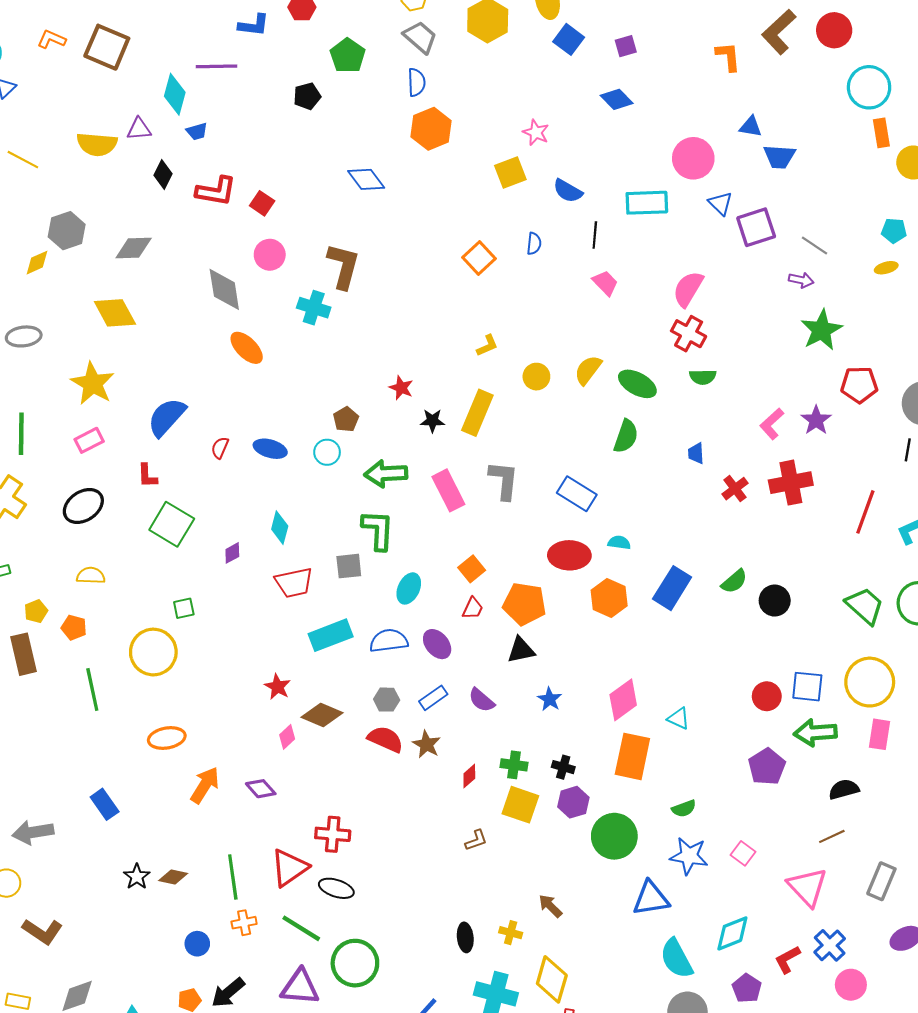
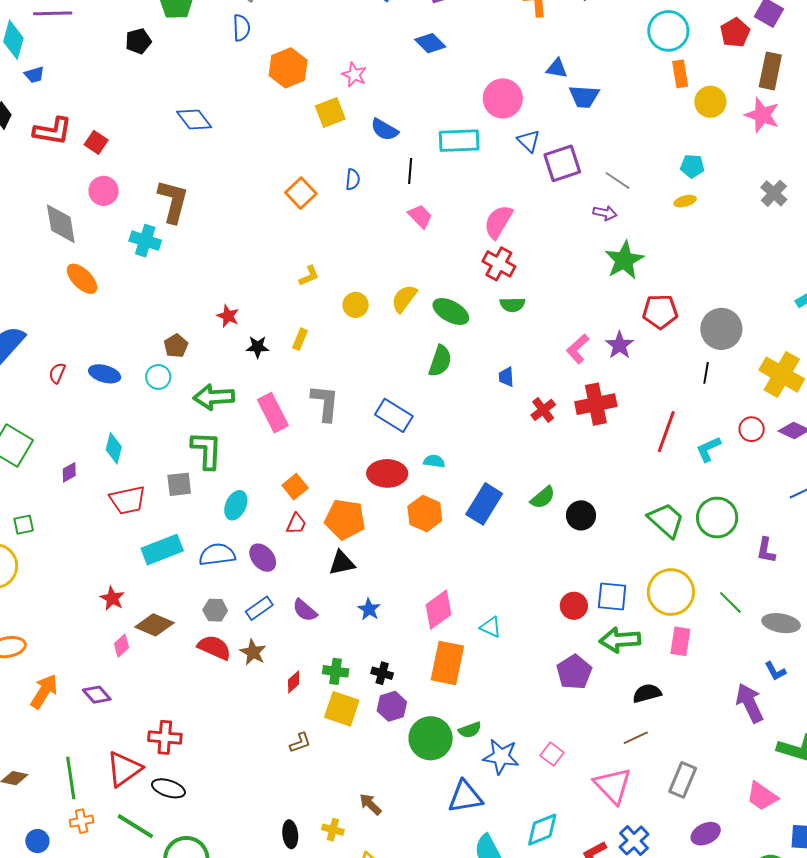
orange hexagon: (431, 129) -> (288, 68), moved
yellow rectangle: (477, 413) -> (300, 339), size x0.5
green semicircle: (684, 809) -> (470, 730), moved

